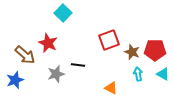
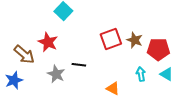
brown star: (132, 52) -> (135, 40), moved
gray star: (56, 74) -> (56, 74), turned -30

